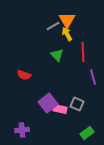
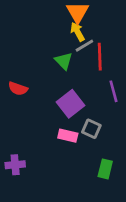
gray line: (53, 26) -> (84, 46), moved
purple square: (48, 103) -> (71, 104), moved
green rectangle: (87, 133) -> (105, 169), turned -40

